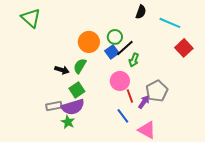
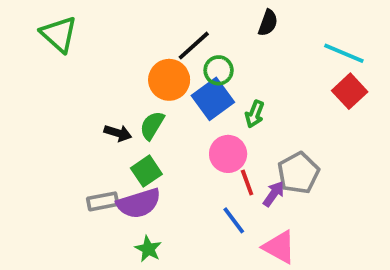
cyan line: (170, 23) -> (344, 53), moved
black line: (125, 48) -> (194, 46), moved
blue square: (112, 52) -> (213, 99), size x1.5
green star: (68, 122) -> (148, 249), moved

